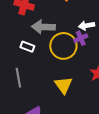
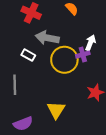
white arrow: (86, 26) -> (90, 43), turned 112
yellow triangle: (63, 85) -> (56, 110), moved

